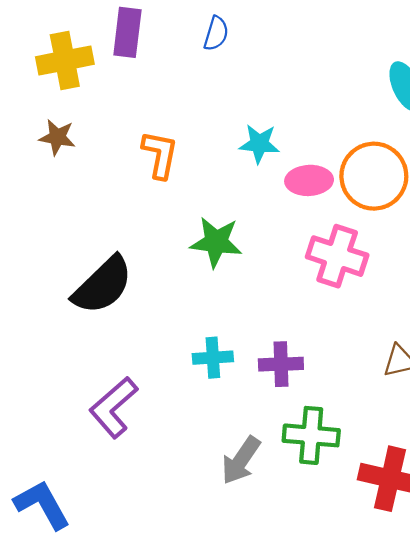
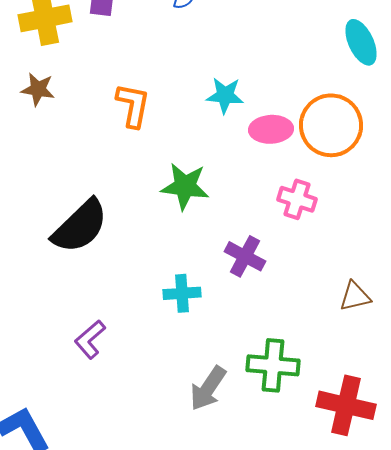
pink cross: (337, 256) -> (297, 199), size x0.7
purple cross: (281, 364) -> (245, 256), moved, turned 30
purple L-shape: (113, 407) -> (90, 339), size x0.7

